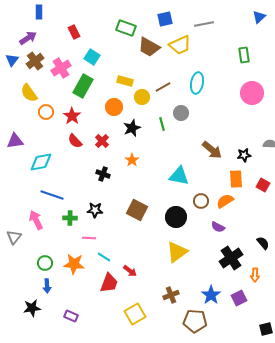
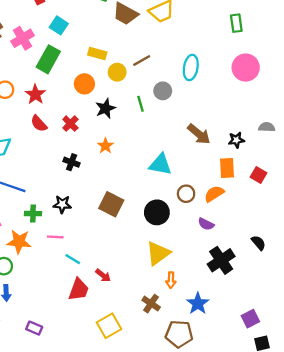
cyan ellipse: (197, 83) -> (191, 68), moved
orange star: (74, 264) -> (19, 242), moved
orange arrow: (255, 275) -> (171, 280), moved
brown cross: (171, 295) -> (151, 304), turned -35
purple square: (239, 298) -> (250, 319), moved

